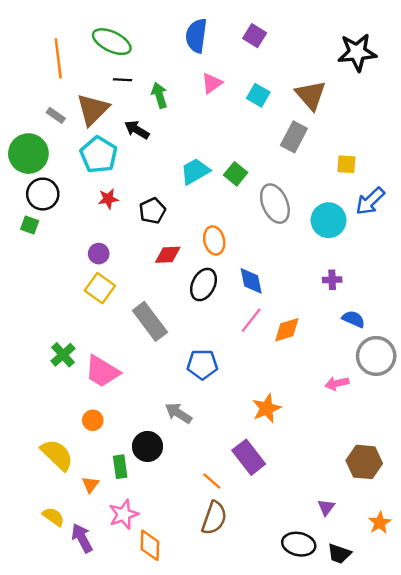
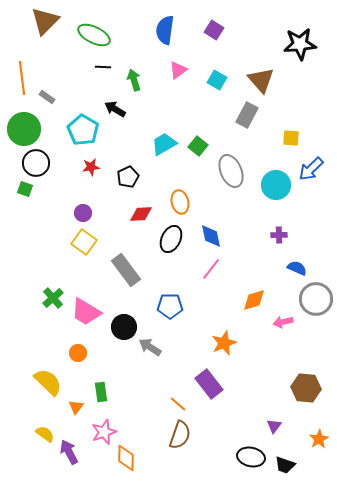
orange line: (58, 58) -> (22, 78), moved
brown triangle: (93, 109) -> (45, 21), moved
orange diamond: (287, 330) -> (254, 300), moved
black circle: (148, 446) -> (124, 327), moved

